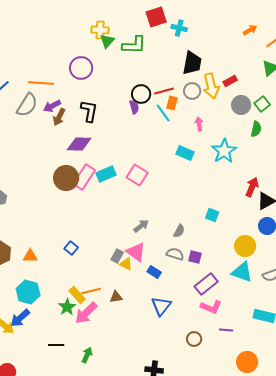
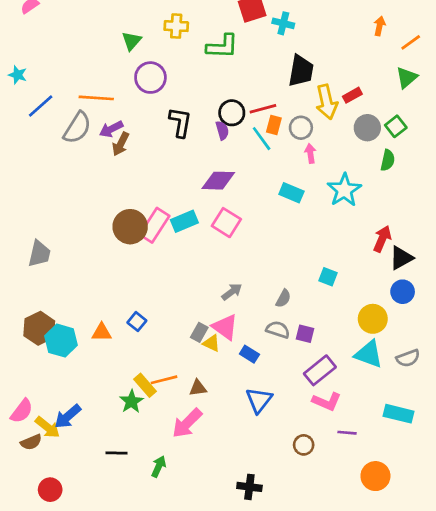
orange arrow: (250, 30) -> (380, 26), turned -48
green triangle: (107, 41) -> (131, 41), moved
gray circle: (192, 91) -> (301, 128), moved
black L-shape: (89, 111) -> (180, 122), moved
purple diamond: (79, 144) -> (218, 181), moved
orange triangle: (30, 256) -> (102, 332), moved
cyan hexagon: (28, 292) -> (61, 341), moved
pink arrow: (86, 313) -> (187, 423), moved

